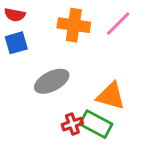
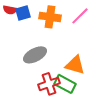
blue square: (16, 43) -> (23, 13), moved
red cross: (72, 124) -> (49, 84), size x1.5

